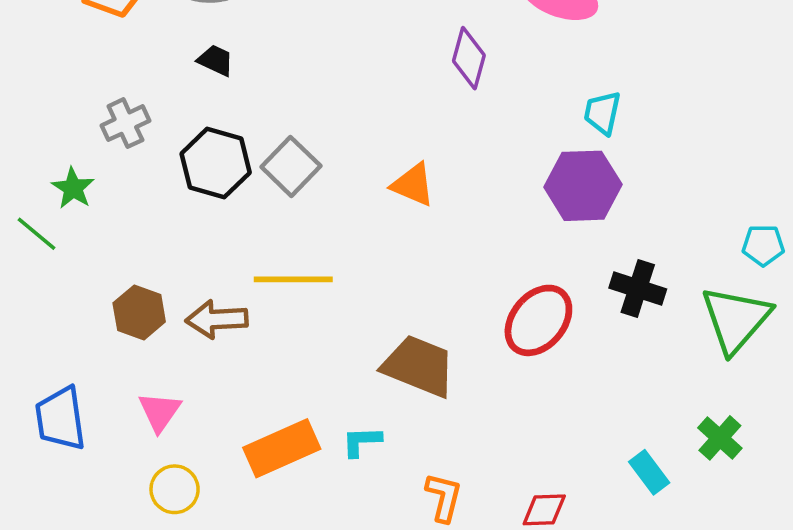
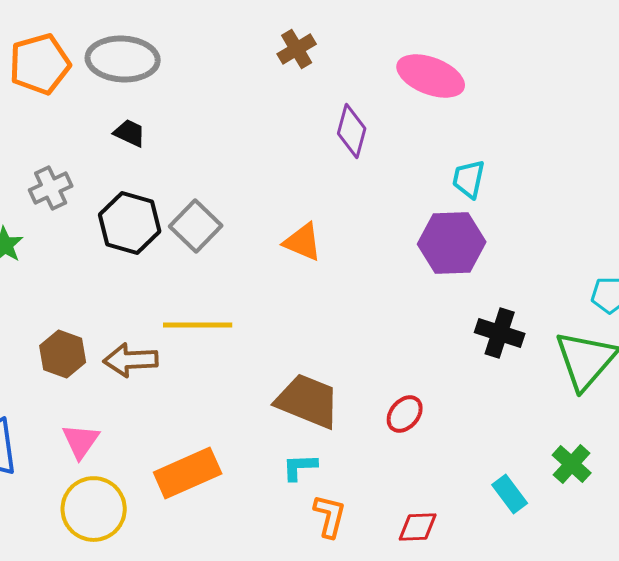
red ellipse: (538, 320) -> (405, 414), moved, size x0.6
cyan L-shape: (362, 441) -> (300, 467), moved
yellow circle: (175, 489) -> (94, 509), size x1.5

